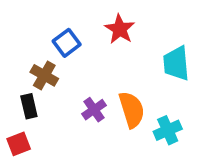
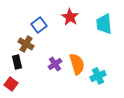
cyan trapezoid: (176, 63) -> (104, 24), moved
red square: (19, 144) -> (11, 84), turned -32

